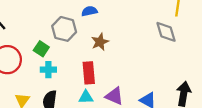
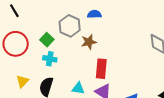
brown star: (100, 42) -> (89, 42), moved
red rectangle: (89, 73) -> (101, 69), moved

